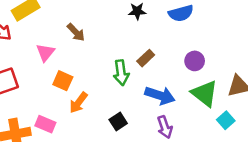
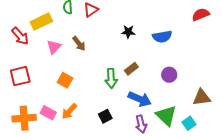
pink triangle: (45, 52) -> (54, 47), moved
green triangle: (205, 94) -> (166, 116), moved
orange arrow: (78, 103) -> (69, 111), moved

